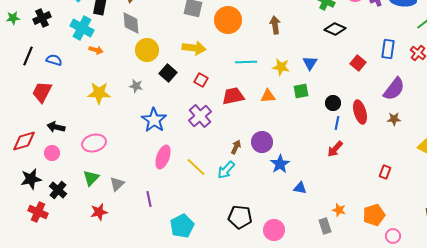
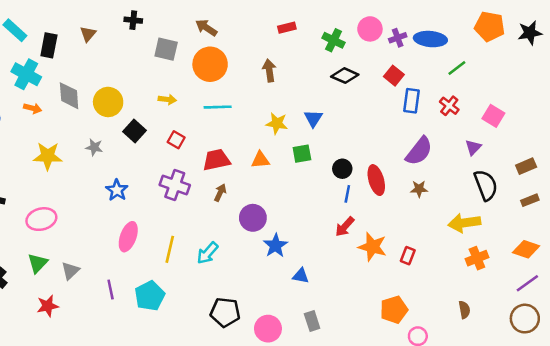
gray diamond: (131, 23) -> (69, 96), moved
yellow arrow: (194, 48) -> (167, 99), size x0.6
orange arrow: (96, 50) -> (33, 108), moved
cyan line: (246, 62) -> (218, 107), moved
red square: (358, 63) -> (394, 76), moved
purple cross: (200, 116) -> (175, 185), turned -30
blue star: (154, 120) -> (117, 190), size x0.7
brown arrow: (236, 147) -> (220, 193), moved
yellow line: (196, 167) -> (170, 249), turned 60
orange star: (339, 210) -> (372, 247), moved, size x1.6
cyan pentagon: (182, 226) -> (150, 296), moved
gray rectangle: (325, 226) -> (312, 321), moved

